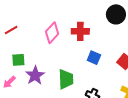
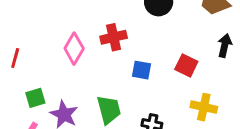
red line: (11, 30) -> (15, 58), turned -32

